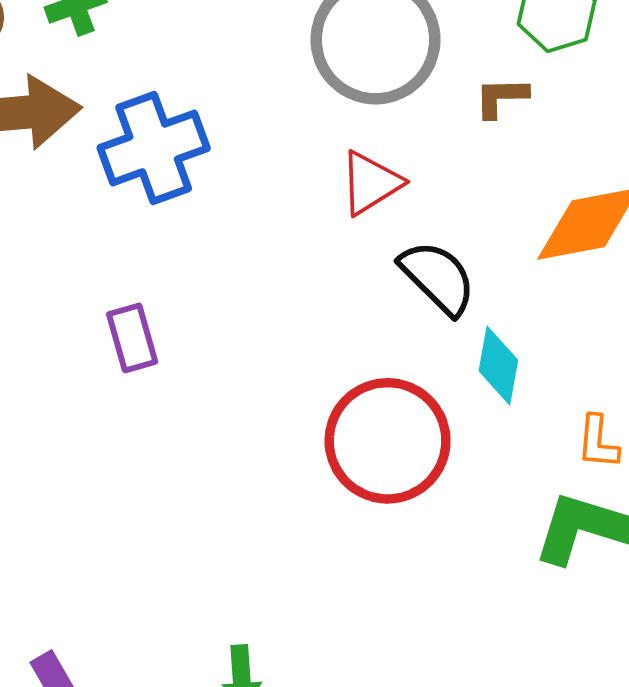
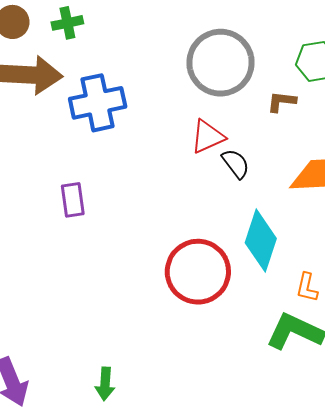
black semicircle: (438, 278) -> (236, 164), moved, size x0.7
cyan diamond: (498, 365) -> (261, 241), size x1.5

